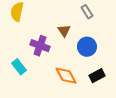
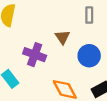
gray rectangle: (87, 12) -> (89, 15), turned 32

